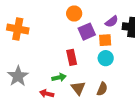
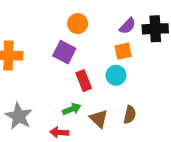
purple square: (87, 32) -> (64, 52), moved, turned -30
cyan circle: (106, 58) -> (116, 75), moved

